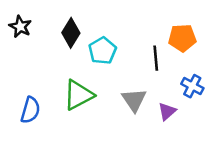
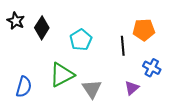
black diamond: (71, 33) -> (42, 28), moved
gray triangle: (134, 100) -> (92, 89), moved

